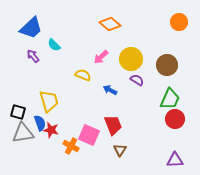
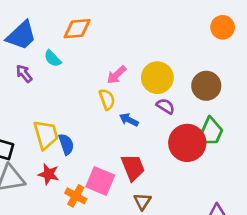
orange diamond: (110, 24) -> (77, 29), moved, turned -45
yellow semicircle: (83, 75) -> (107, 99), moved, turned 49
red circle: (175, 119) -> (187, 143), moved, size x1.4
blue semicircle: (40, 123) -> (66, 144), moved

